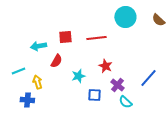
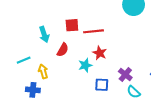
red line: (96, 38) -> (93, 31), moved
cyan arrow: (38, 46) -> (44, 34), turned -98
red star: (105, 66) -> (100, 53), moved

